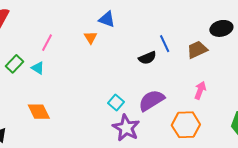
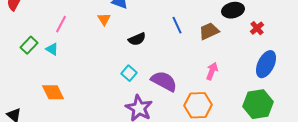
black semicircle: (147, 58) -> (137, 39), moved
purple semicircle: (151, 100) -> (164, 81), turned 60
cyan square: (116, 102) -> (129, 73), moved

